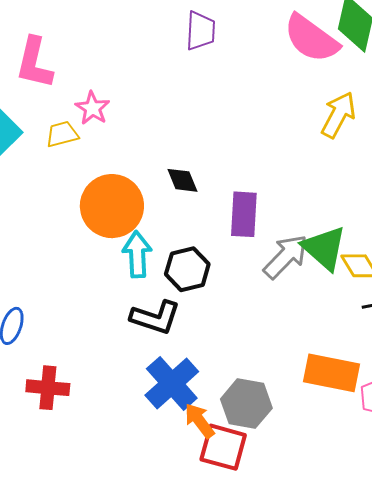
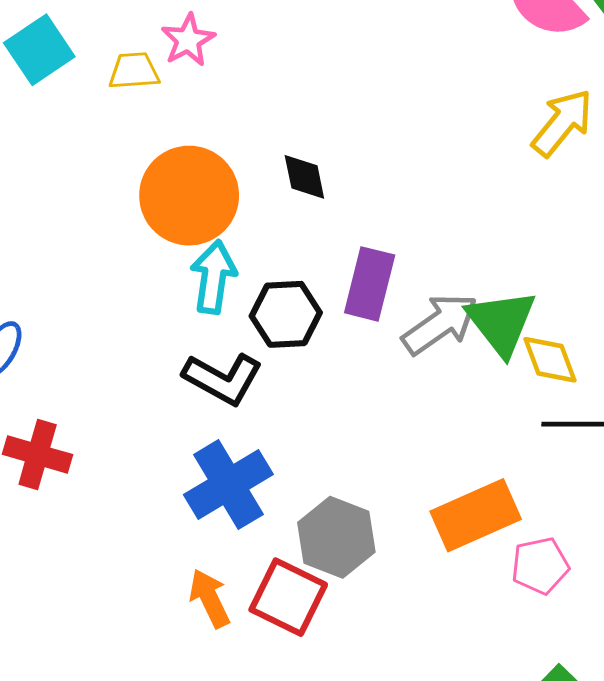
purple rectangle: (244, 214) -> (370, 284), moved
orange rectangle: (332, 373) -> (476, 515), turned -46
orange arrow: (199, 421) -> (210, 598), moved

